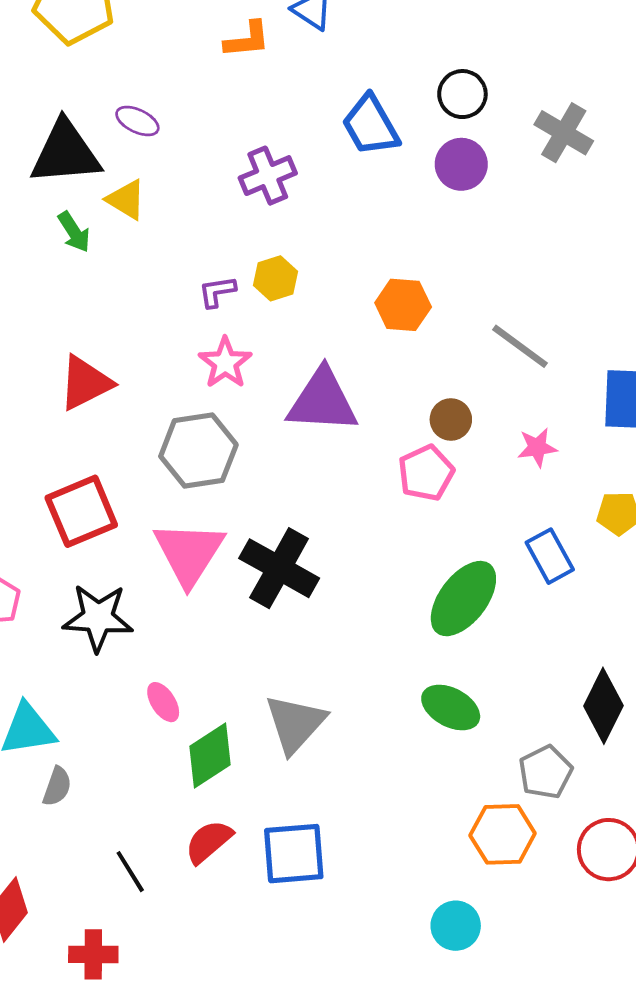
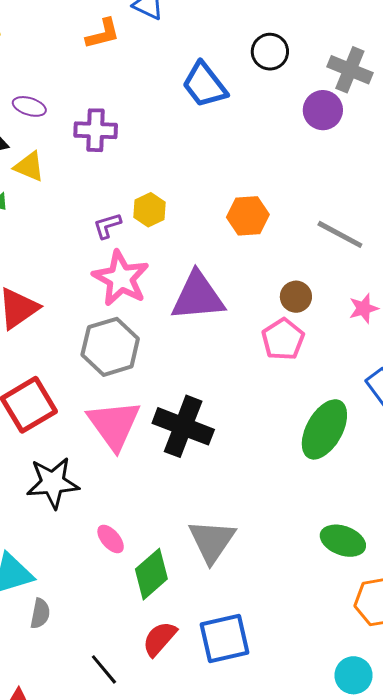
purple circle: (461, 164) -> (323, 110), moved
purple cross: (268, 176) -> (96, 130), moved, turned 33
pink star: (225, 363) -> (121, 278), size x1.4
green ellipse: (451, 708) -> (343, 541), moved

